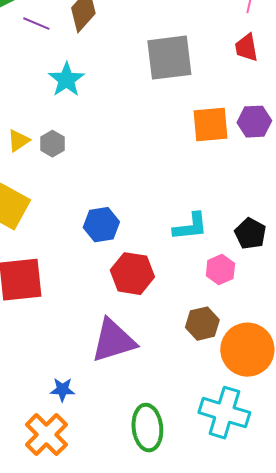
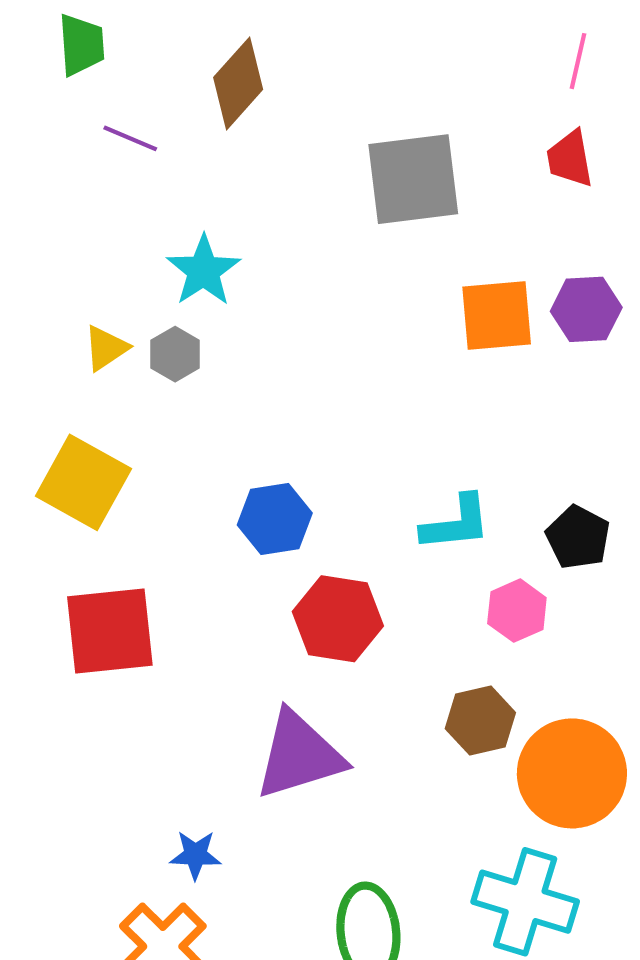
purple line: (36, 24) -> (130, 138), moved
cyan star: (66, 80) -> (204, 271), moved

